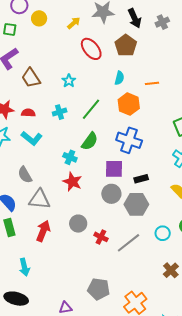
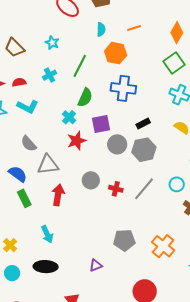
cyan cross: (70, 157) -> (69, 117), turned 32
purple square: (114, 169) -> (101, 124), moved
red star: (72, 182) -> (77, 141), turned -30
cyan circle: (163, 233) -> (177, 184), moved

